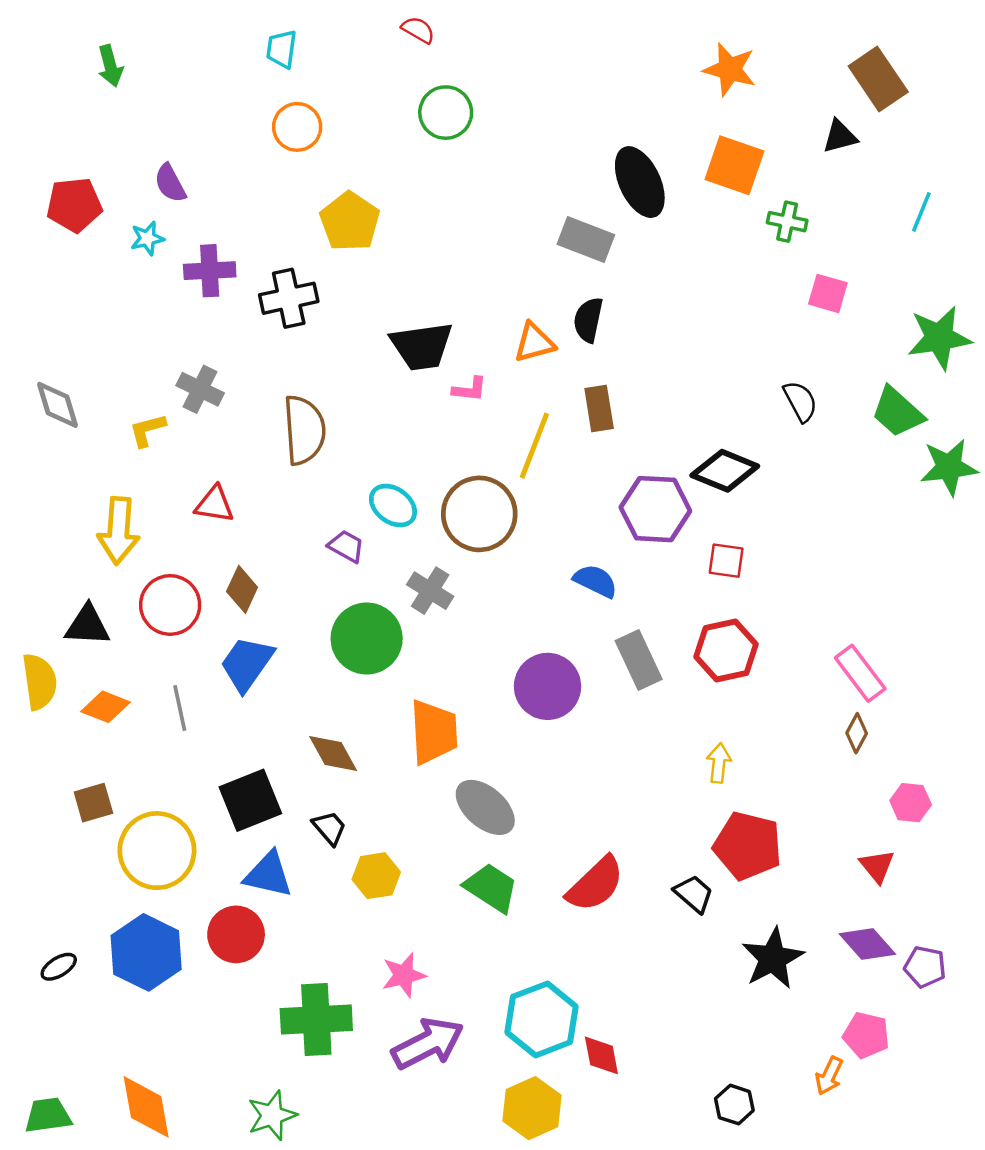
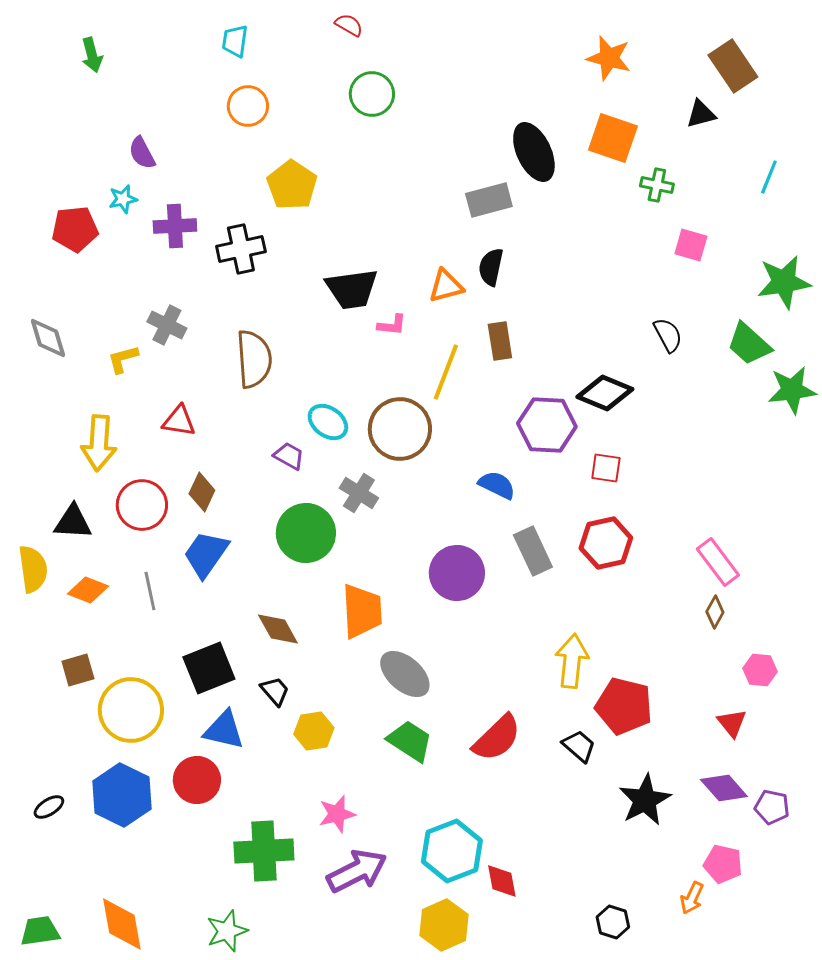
red pentagon: (74, 205) -> (75, 229), moved
gray rectangle: (586, 240) -> (489, 200), turned -36
yellow arrow: (719, 763) -> (572, 661), moved, size x1.6

